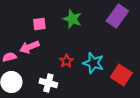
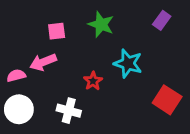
purple rectangle: (117, 16) -> (162, 20), size x0.6
cyan star: (93, 63) -> (128, 63), moved

